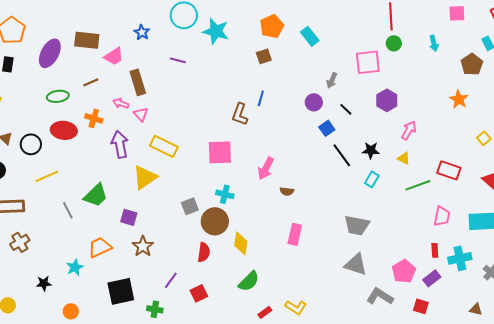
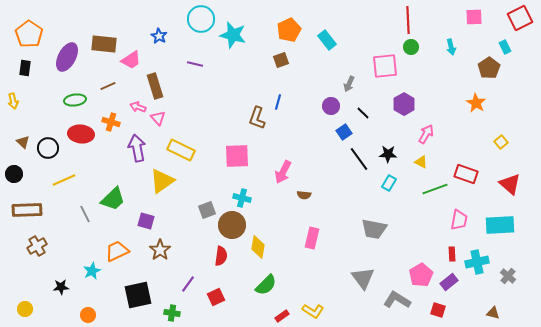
gray triangle: (356, 264) -> (363, 278), moved, turned 35

